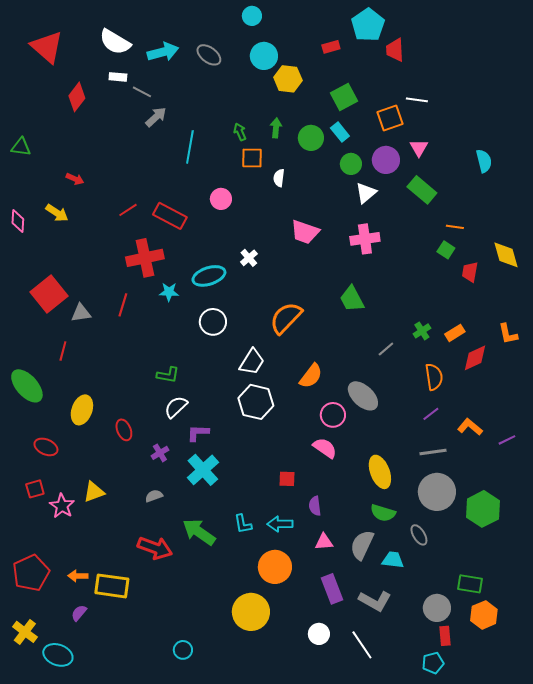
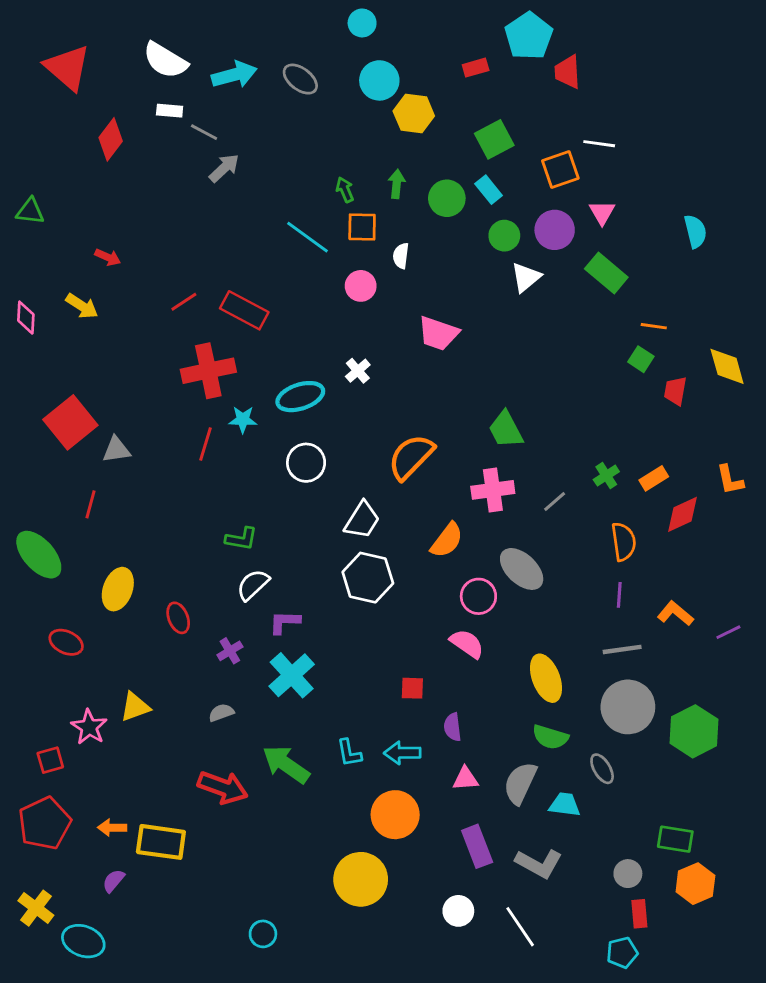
cyan line: (190, 147) -> (307, 237), moved, turned -64
pink circle: (221, 199) -> (361, 286), moved
pink cross: (365, 239) -> (493, 490), moved
red line: (123, 305) -> (205, 444), moved
purple line: (431, 414) -> (619, 595), turned -48
red square: (35, 489) -> (50, 760), moved
gray circle: (437, 608) -> (628, 874), size x0.7

